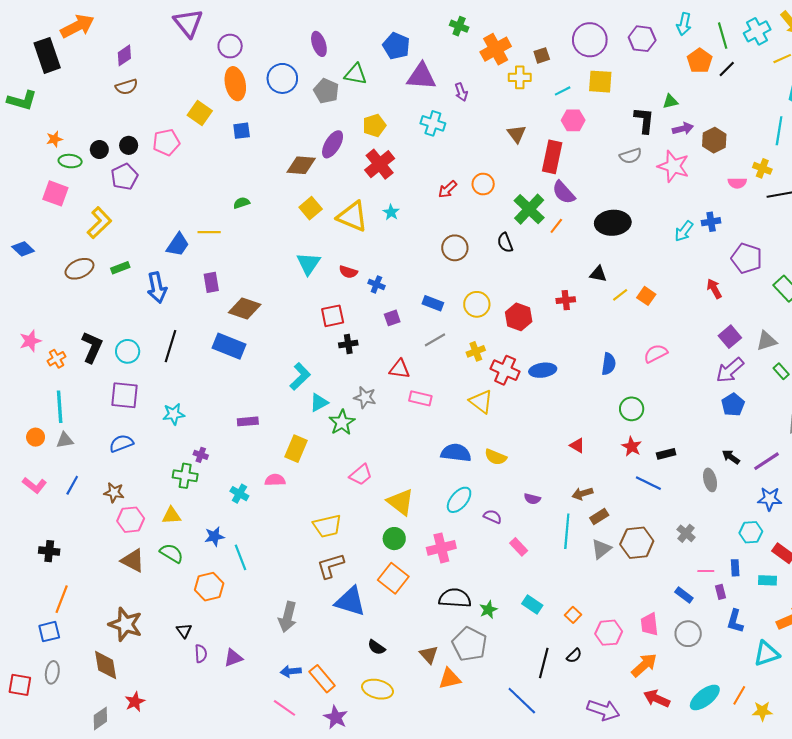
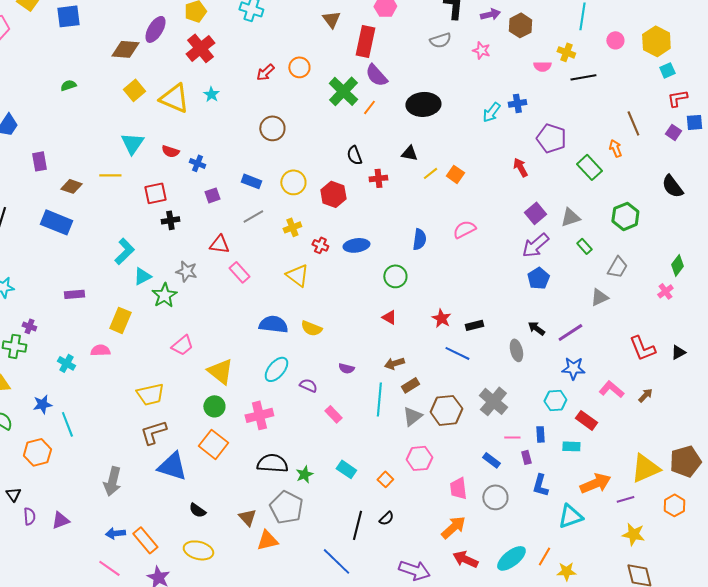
blue square: (242, 131) -> (68, 16), size x1.4
pink star: (673, 166) -> (481, 50), size x0.6
yellow line: (209, 232) -> (110, 175), moved
black semicircle: (505, 243) -> (354, 155), moved
brown diamond: (245, 308) -> (71, 186), size x0.7
red cross: (505, 370) -> (320, 245), size x0.6
pink rectangle: (420, 398) -> (239, 272), turned 35
green circle: (632, 409) -> (395, 276), moved
gray cross: (686, 533) -> (493, 401), size x1.6
pink hexagon: (609, 633) -> (419, 458), moved

